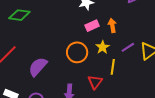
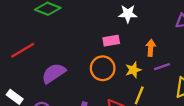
pink rectangle: (92, 26) -> (111, 41), moved
purple line: (128, 47) -> (162, 67), moved

